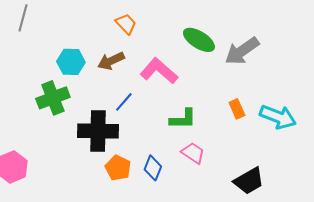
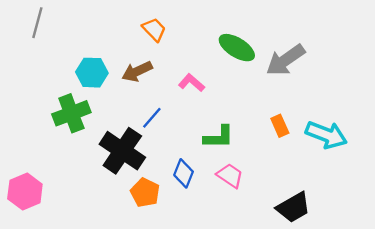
pink L-shape: (159, 71) -> (191, 83), size x0.6
black cross: (98, 131) -> (122, 151), turned 33
blue diamond: (153, 168) -> (184, 173), moved

